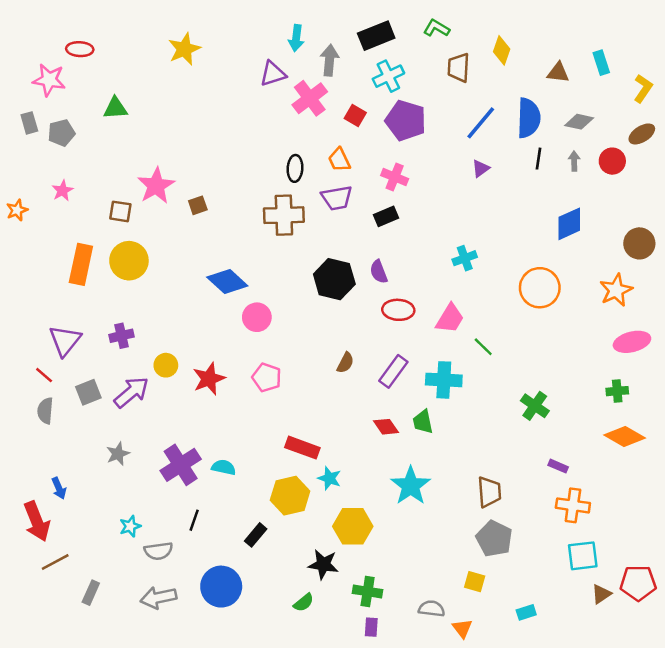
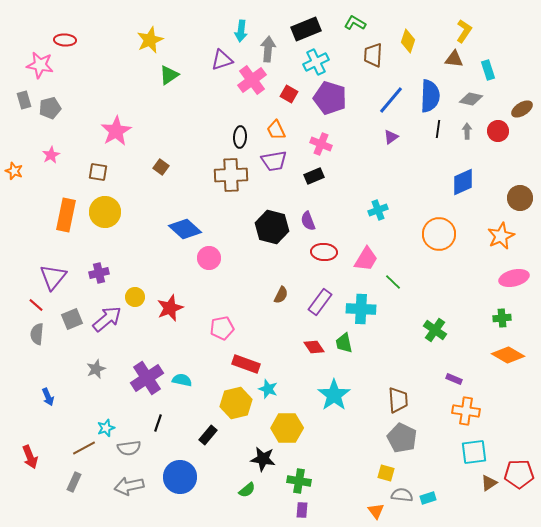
cyan rectangle: (601, 63) -> (488, 70), moved
yellow L-shape: (643, 88) -> (464, 31), moved
green triangle: (115, 108) -> (169, 75), moved, turned -30
pink star: (156, 186) -> (116, 131), moved
brown square: (198, 205) -> (161, 167), turned -35
orange star: (17, 210) -> (14, 171), turned -30
pink pentagon: (267, 378) -> (222, 328), moved, turned -30
red arrow: (37, 521) -> (30, 457), moved, size x0.7
brown line: (55, 562) -> (84, 448), moved
gray semicircle: (432, 609) -> (402, 495), moved

